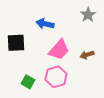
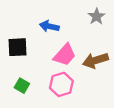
brown arrow: (87, 55) -> (95, 60), size x1.6
green square: (28, 82) -> (22, 86), moved

